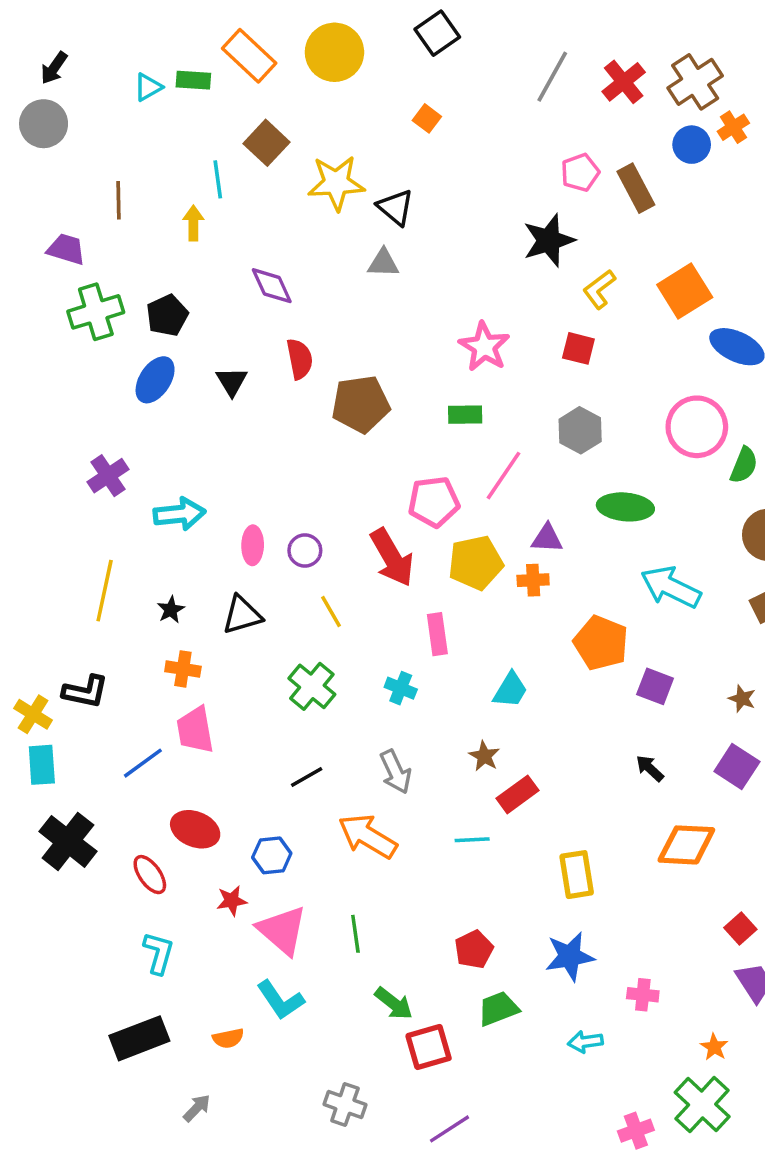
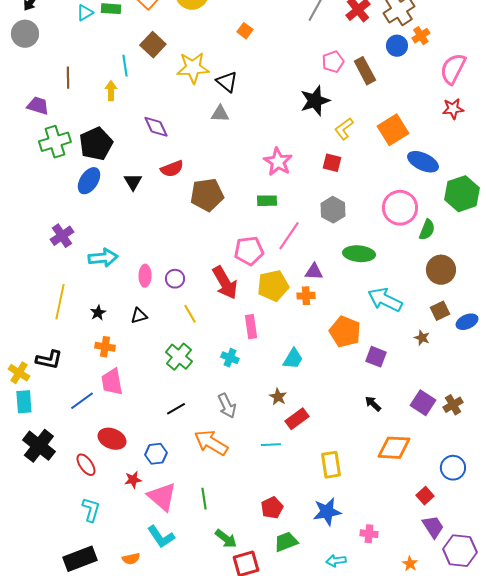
black pentagon: (167, 315) -> (96, 144), size x1.4
red semicircle: (300, 359) -> (172, 169), turned 80
black triangle: (242, 615) -> (139, 316), size x0.7
brown star: (742, 699) -> (422, 338), moved

